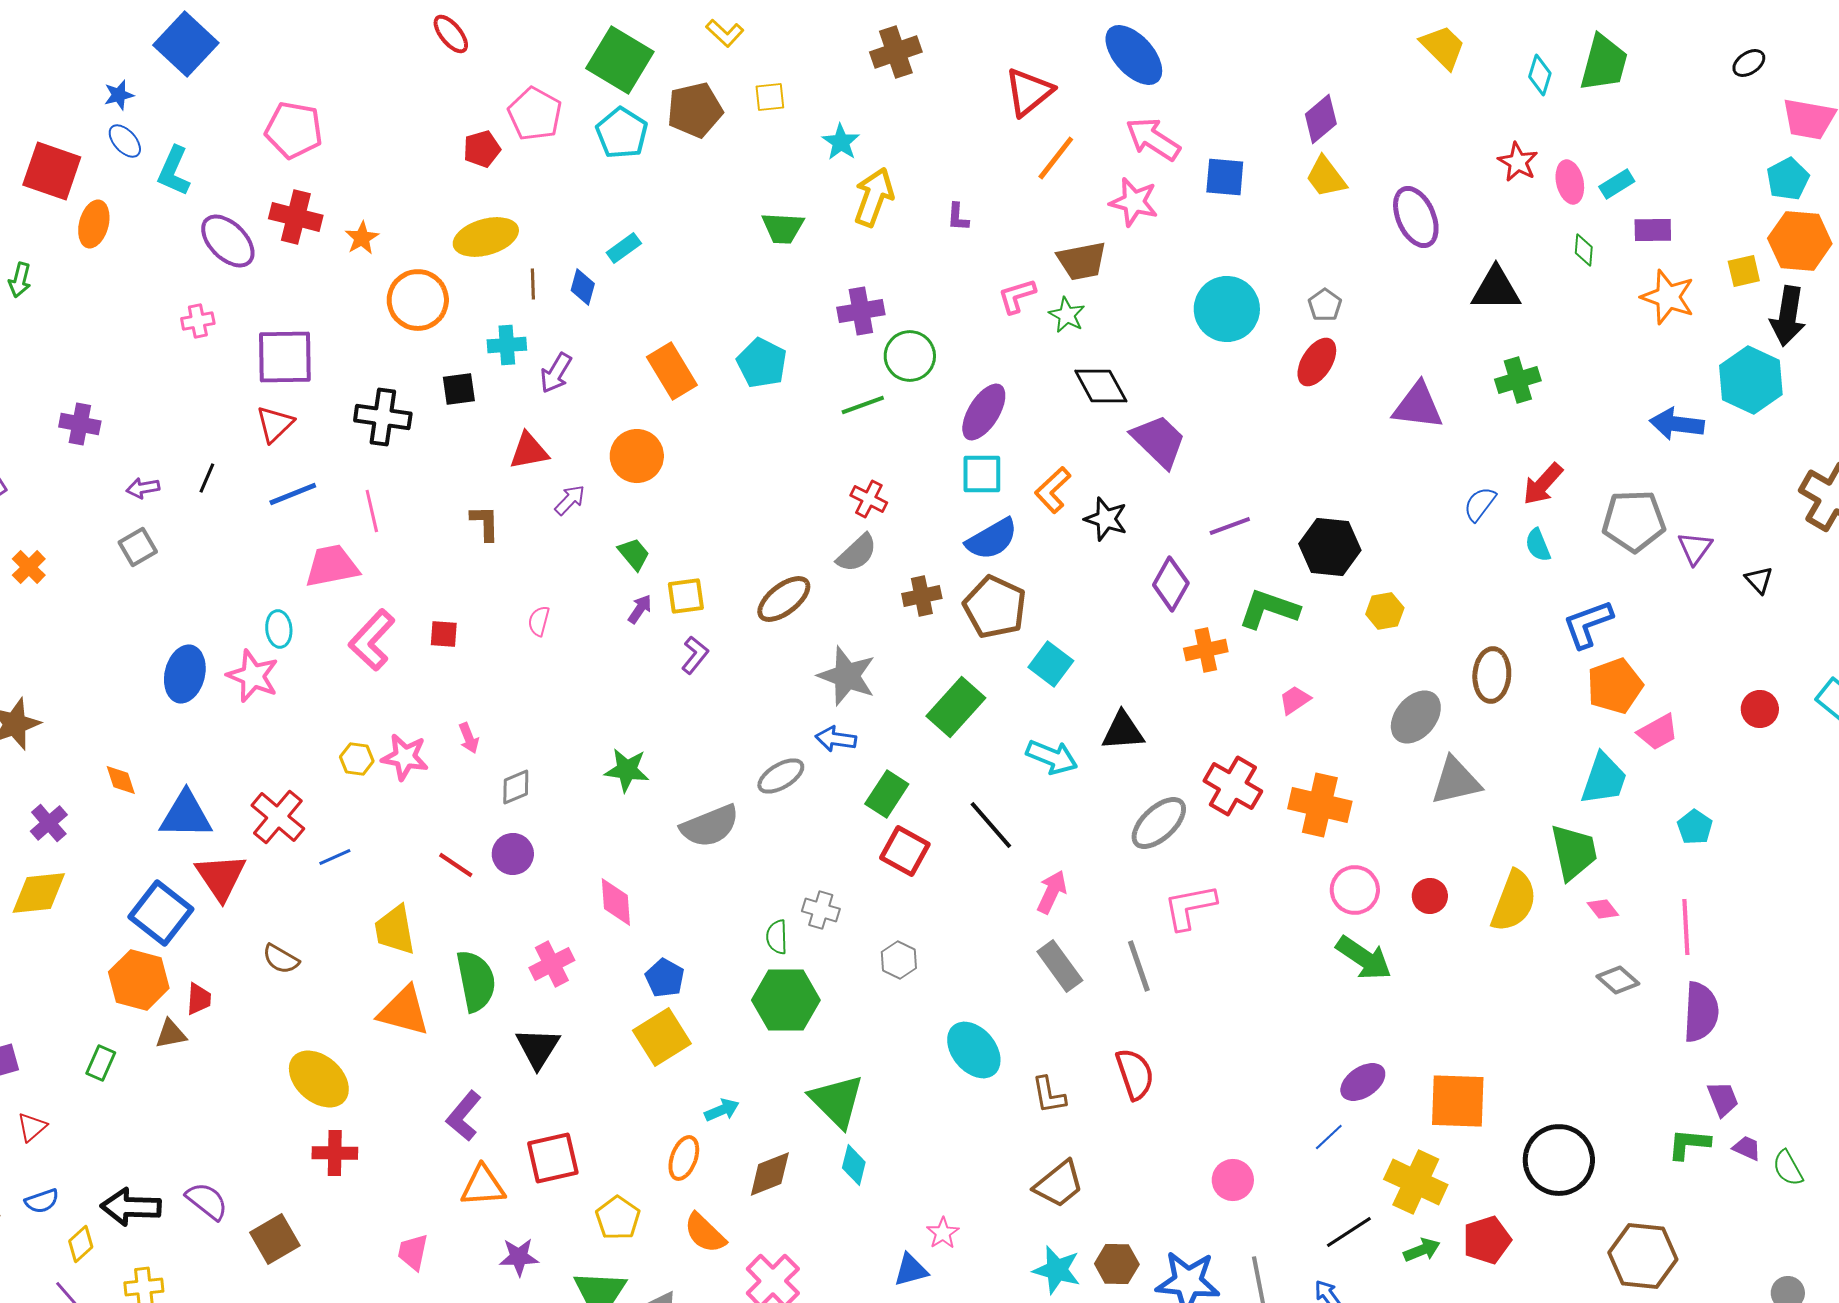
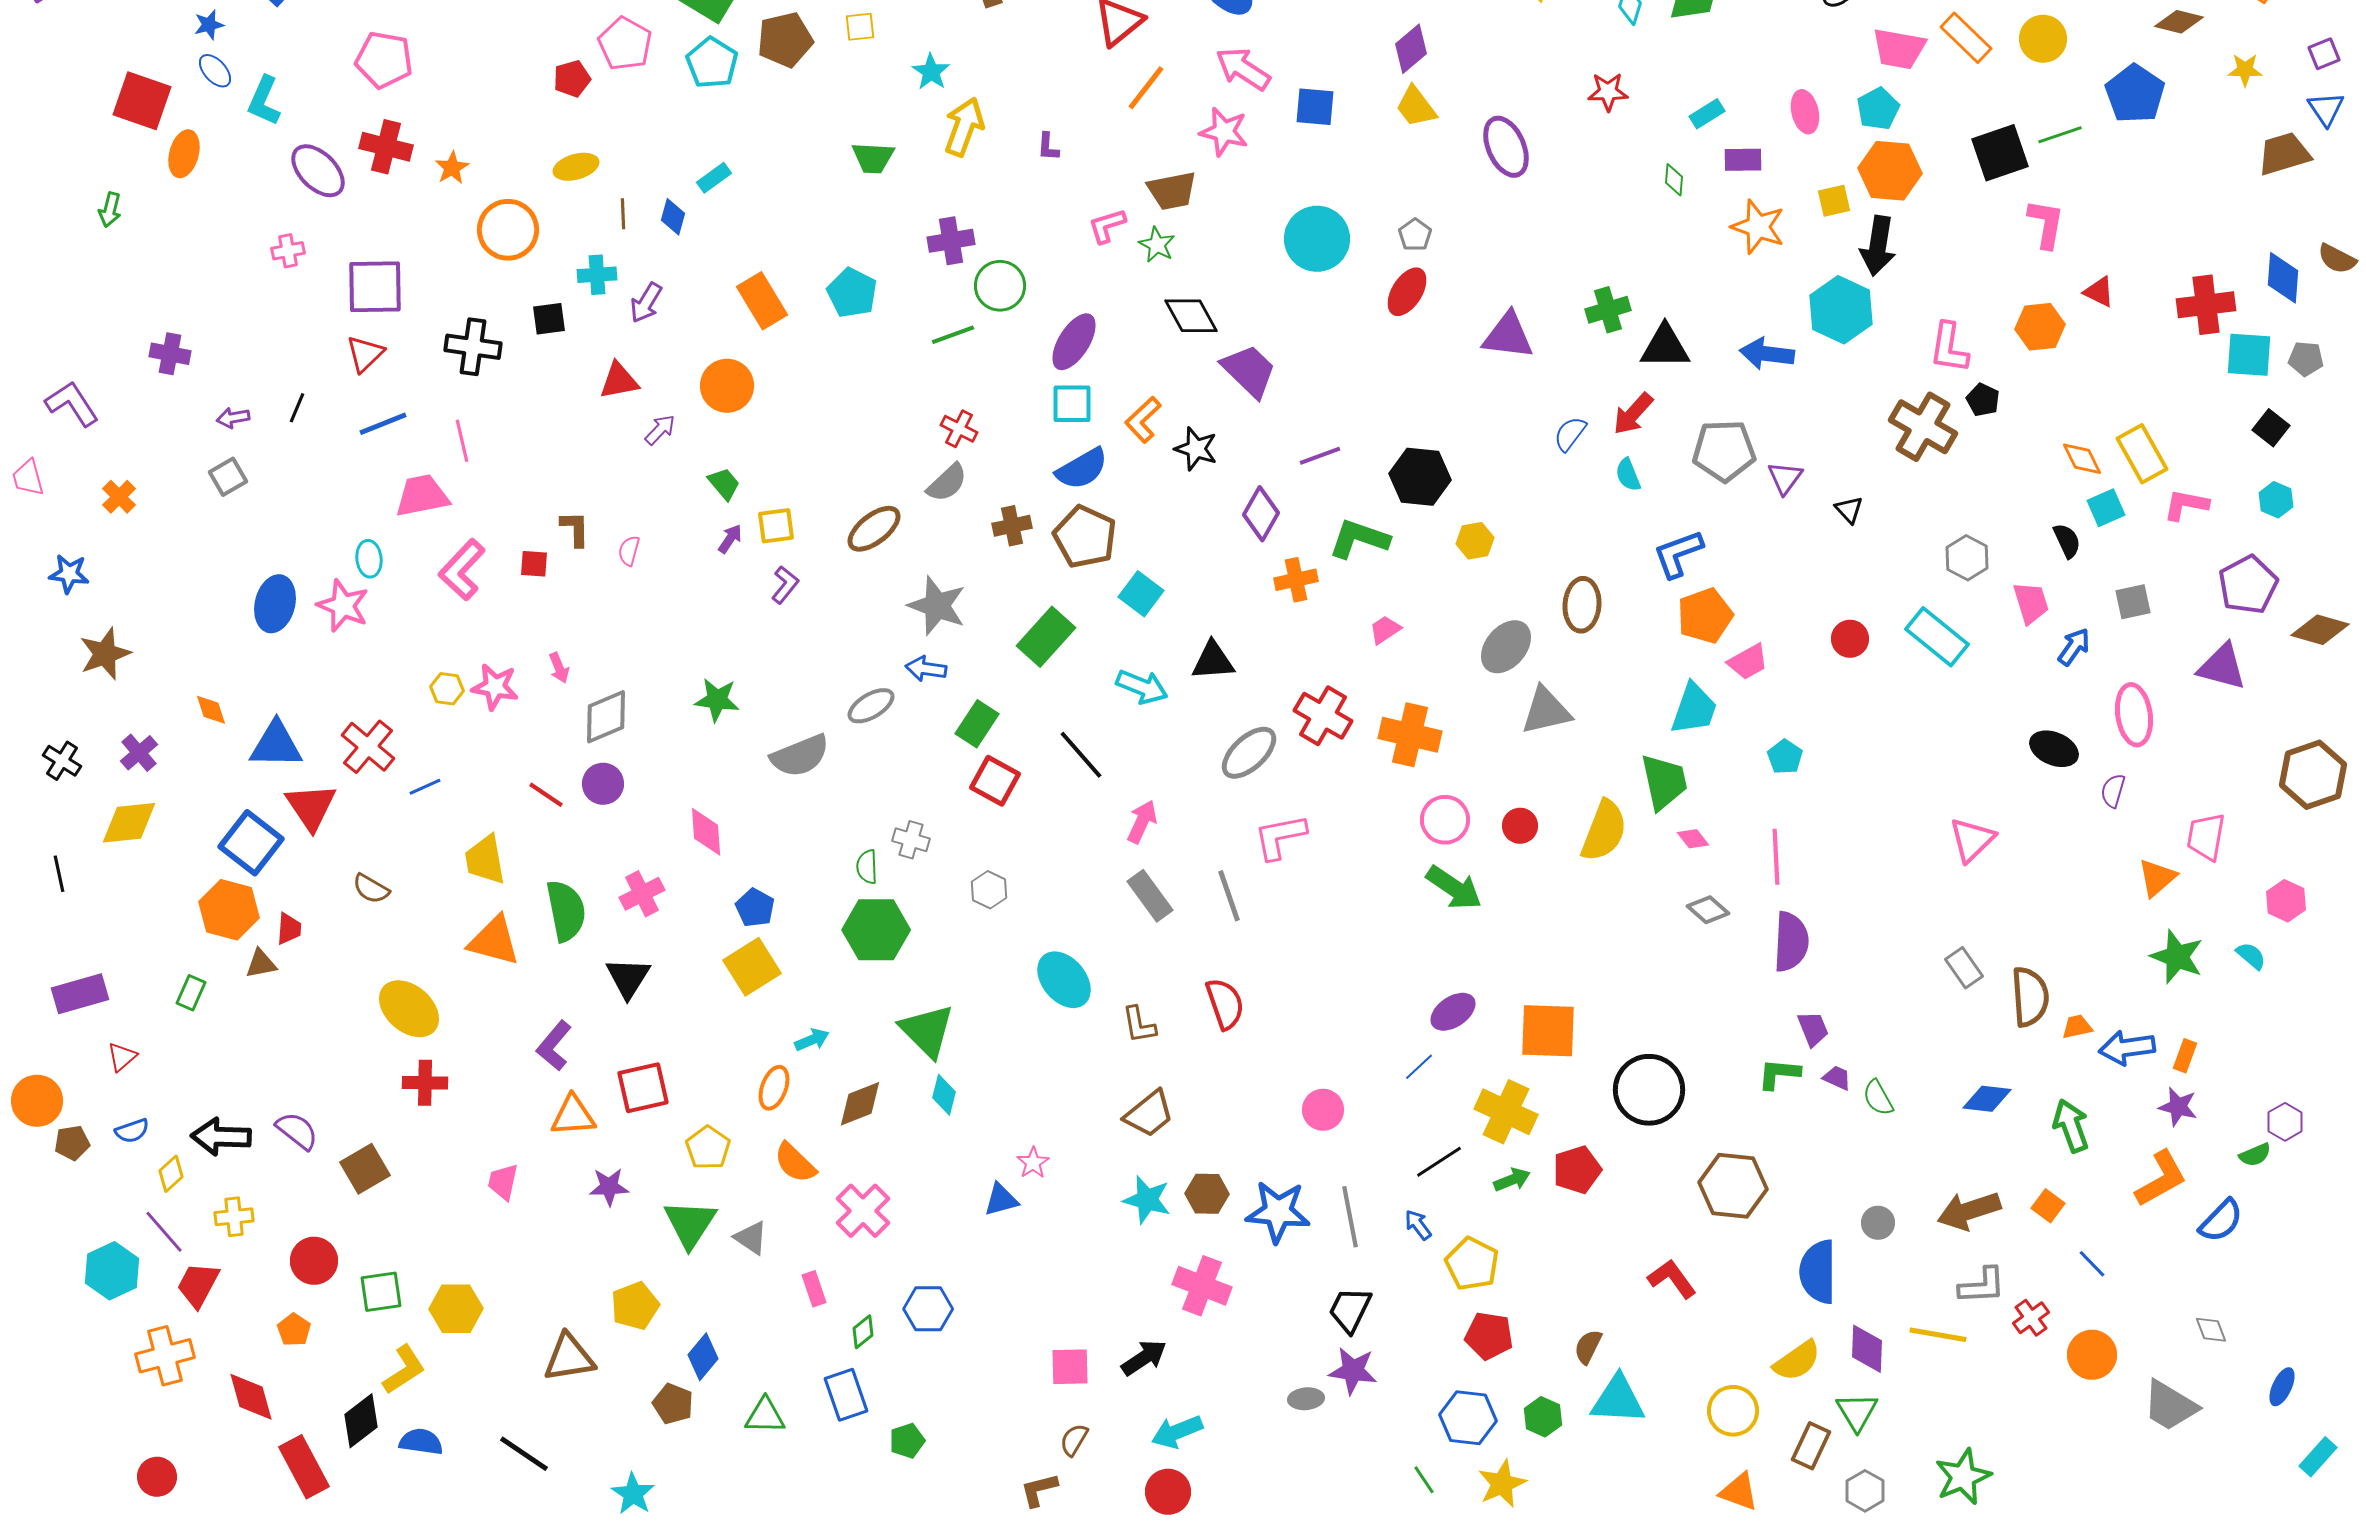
red star: (1518, 162) -> (1608, 92), turned -30
pink ellipse: (1570, 182) -> (1805, 112), moved
yellow ellipse: (486, 237) -> (576, 167), size x0.7
black triangle: (1496, 289) -> (1665, 347), moved
brown L-shape: (485, 523) -> (575, 529), moved
gray diamond: (516, 787) -> (606, 717), size x1.5

